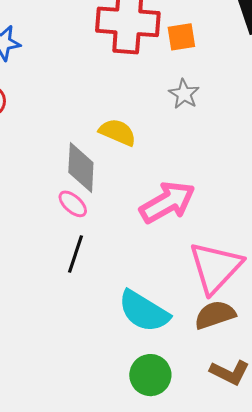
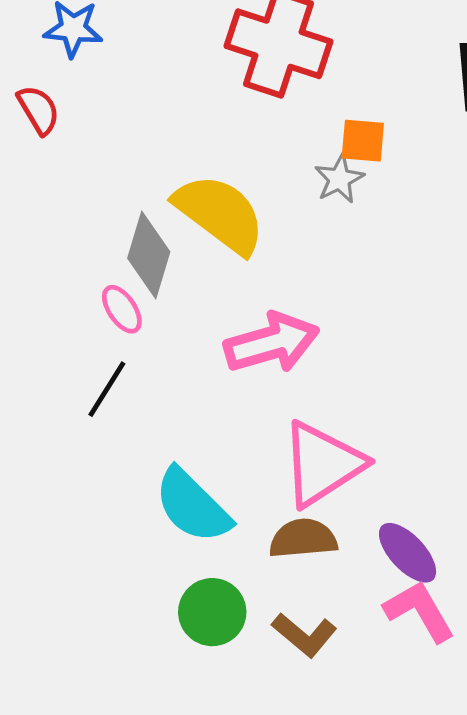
orange square: (181, 37) -> (363, 141), moved
yellow semicircle: (118, 132) -> (220, 214), size x1.6
green circle: (150, 375) -> (212, 612), moved

